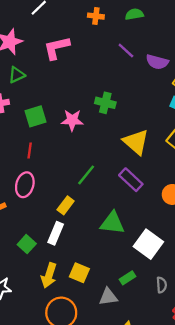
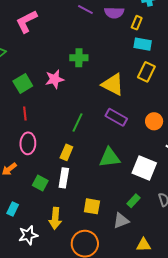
green square: (27, 244) -> (40, 183), moved
yellow arrow: (49, 275) -> (55, 218), moved

